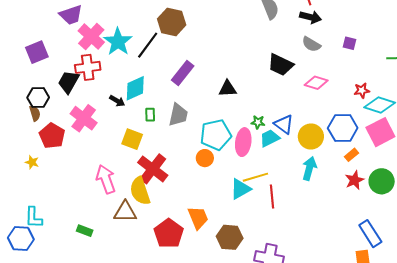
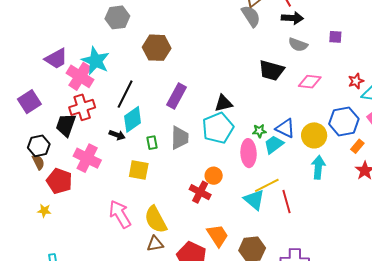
cyan star: (118, 42) -> (96, 61), moved
black line: (148, 45) -> (125, 94), moved
cyan pentagon: (216, 135) -> (218, 128), moved
red cross: (153, 169) -> (200, 192), moved, size x0.7
cyan triangle: (240, 189) -> (254, 200), turned -40
brown triangle: (125, 212) -> (155, 244), moved, size x0.7

